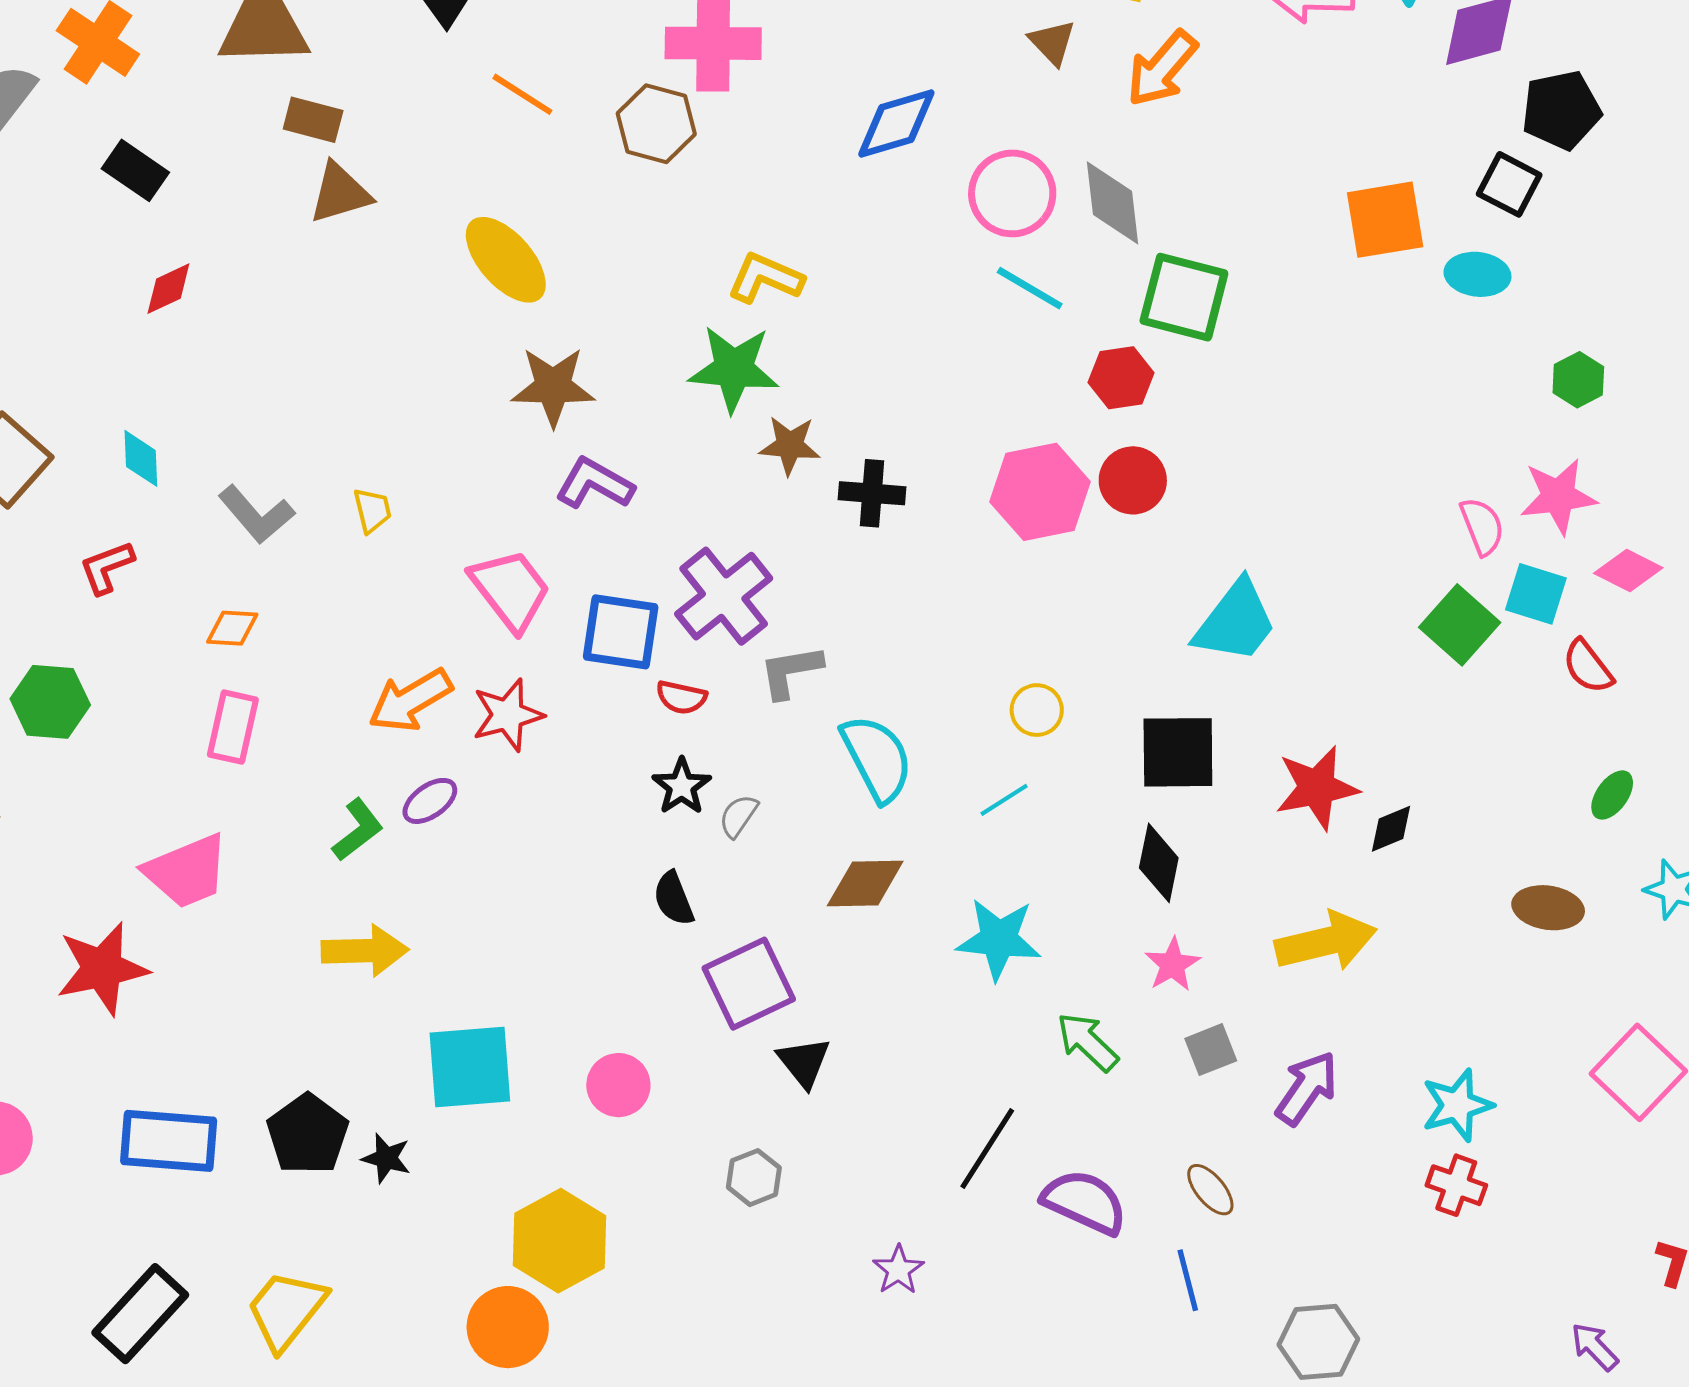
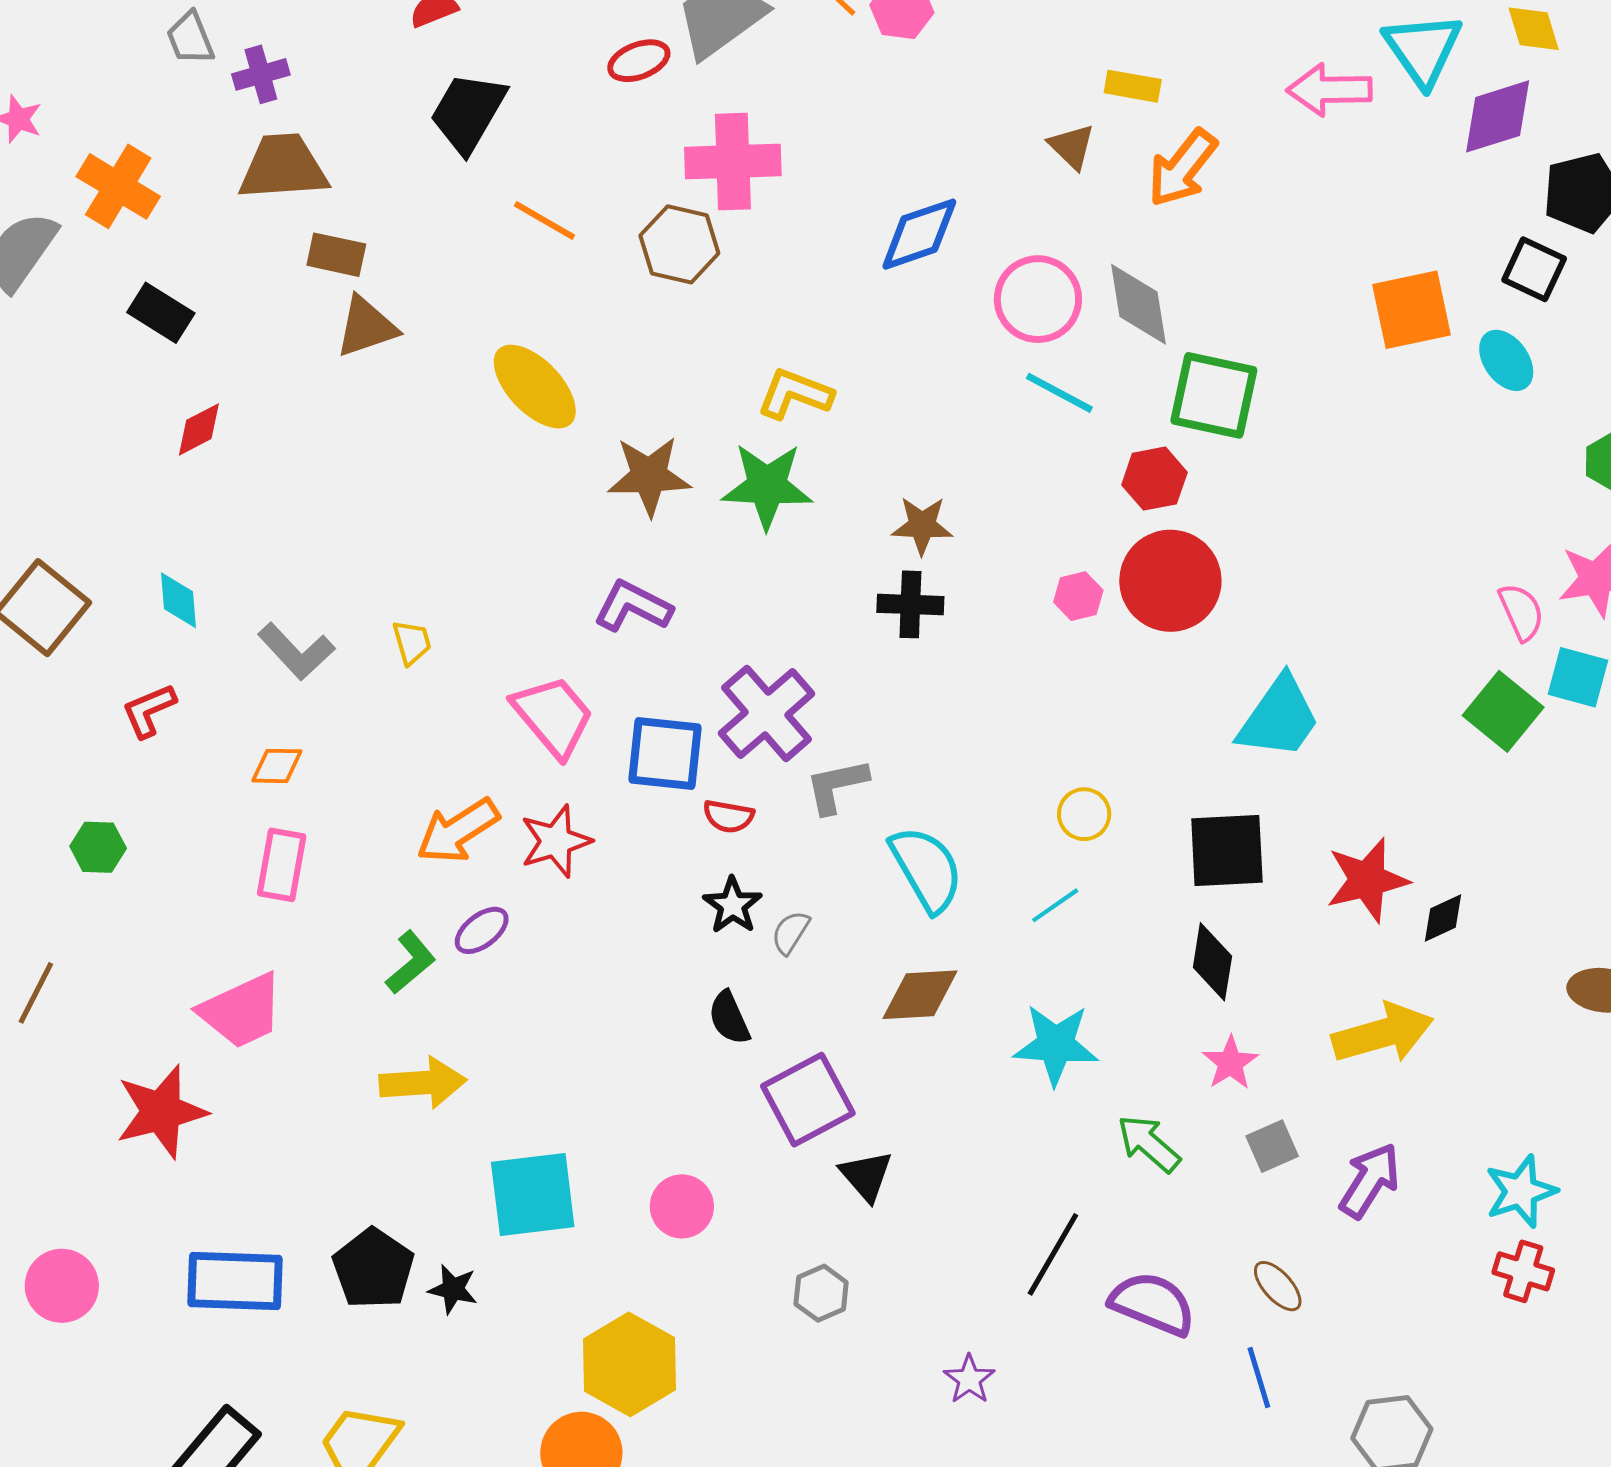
cyan ellipse: (1477, 274) -> (1506, 360), turned 50
brown star: (553, 387) -> (649, 476), moved
brown star: (790, 445) -> (922, 525), moved
red circle: (1133, 480) -> (1170, 581), size x1.5
pink hexagon: (1040, 492) -> (1078, 596), size x0.5
green hexagon: (50, 702) -> (98, 847), size x0.7

